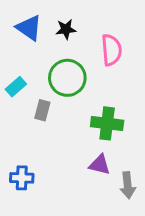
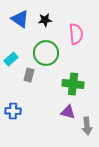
blue cross: (22, 178) -> (13, 111), moved

